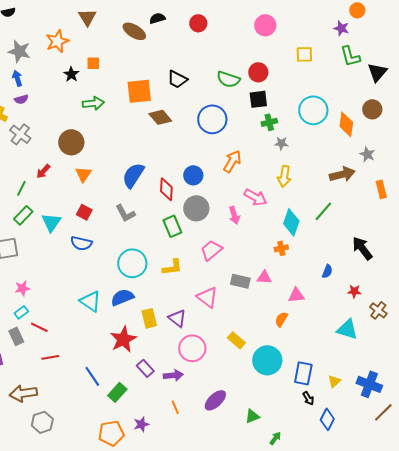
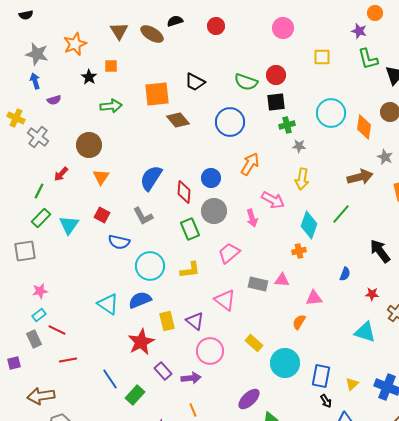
brown triangle: (87, 17) -> (119, 31), moved
purple semicircle: (21, 99) -> (54, 100), moved
blue semicircle: (81, 243) -> (119, 242), moved
purple ellipse: (215, 400) -> (249, 399), moved

